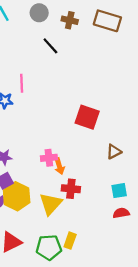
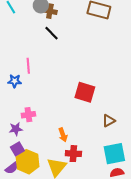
brown cross: (70, 20) -> (50, 11), moved
pink cross: (49, 158) -> (28, 115), moved
cyan square: (119, 191) -> (114, 154), size x1.6

